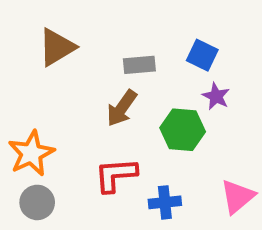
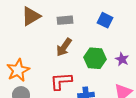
gray rectangle: (139, 65) -> (65, 20), moved
purple star: (216, 96) -> (122, 59), moved

